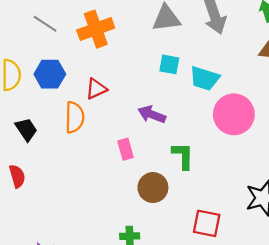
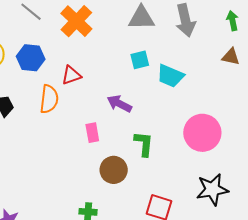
orange cross: (96, 29) -> (76, 21), turned -32
cyan square: (169, 64) -> (140, 60), turned -30
pink circle: (234, 114) -> (202, 133), moved

